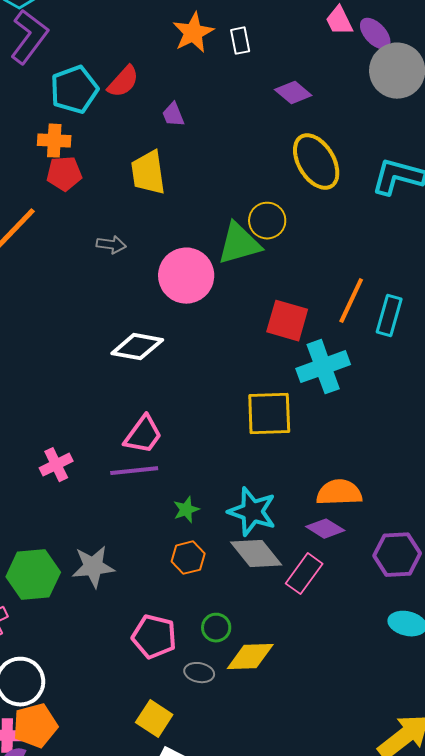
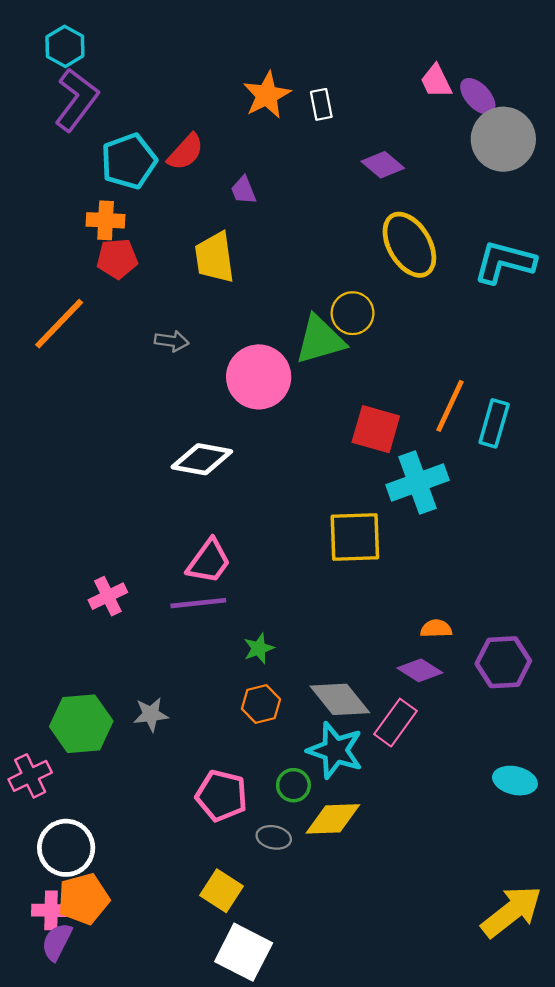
orange semicircle: (339, 493) -> (436, 629), size x0.6
cyan star: (252, 512) -> (335, 750), moved
purple hexagon: (397, 555) -> (503, 662), moved
gray star: (93, 567) -> (151, 714), size x0.7

